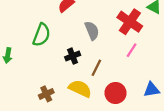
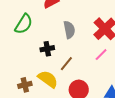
brown cross: (46, 94) -> (25, 85), moved

